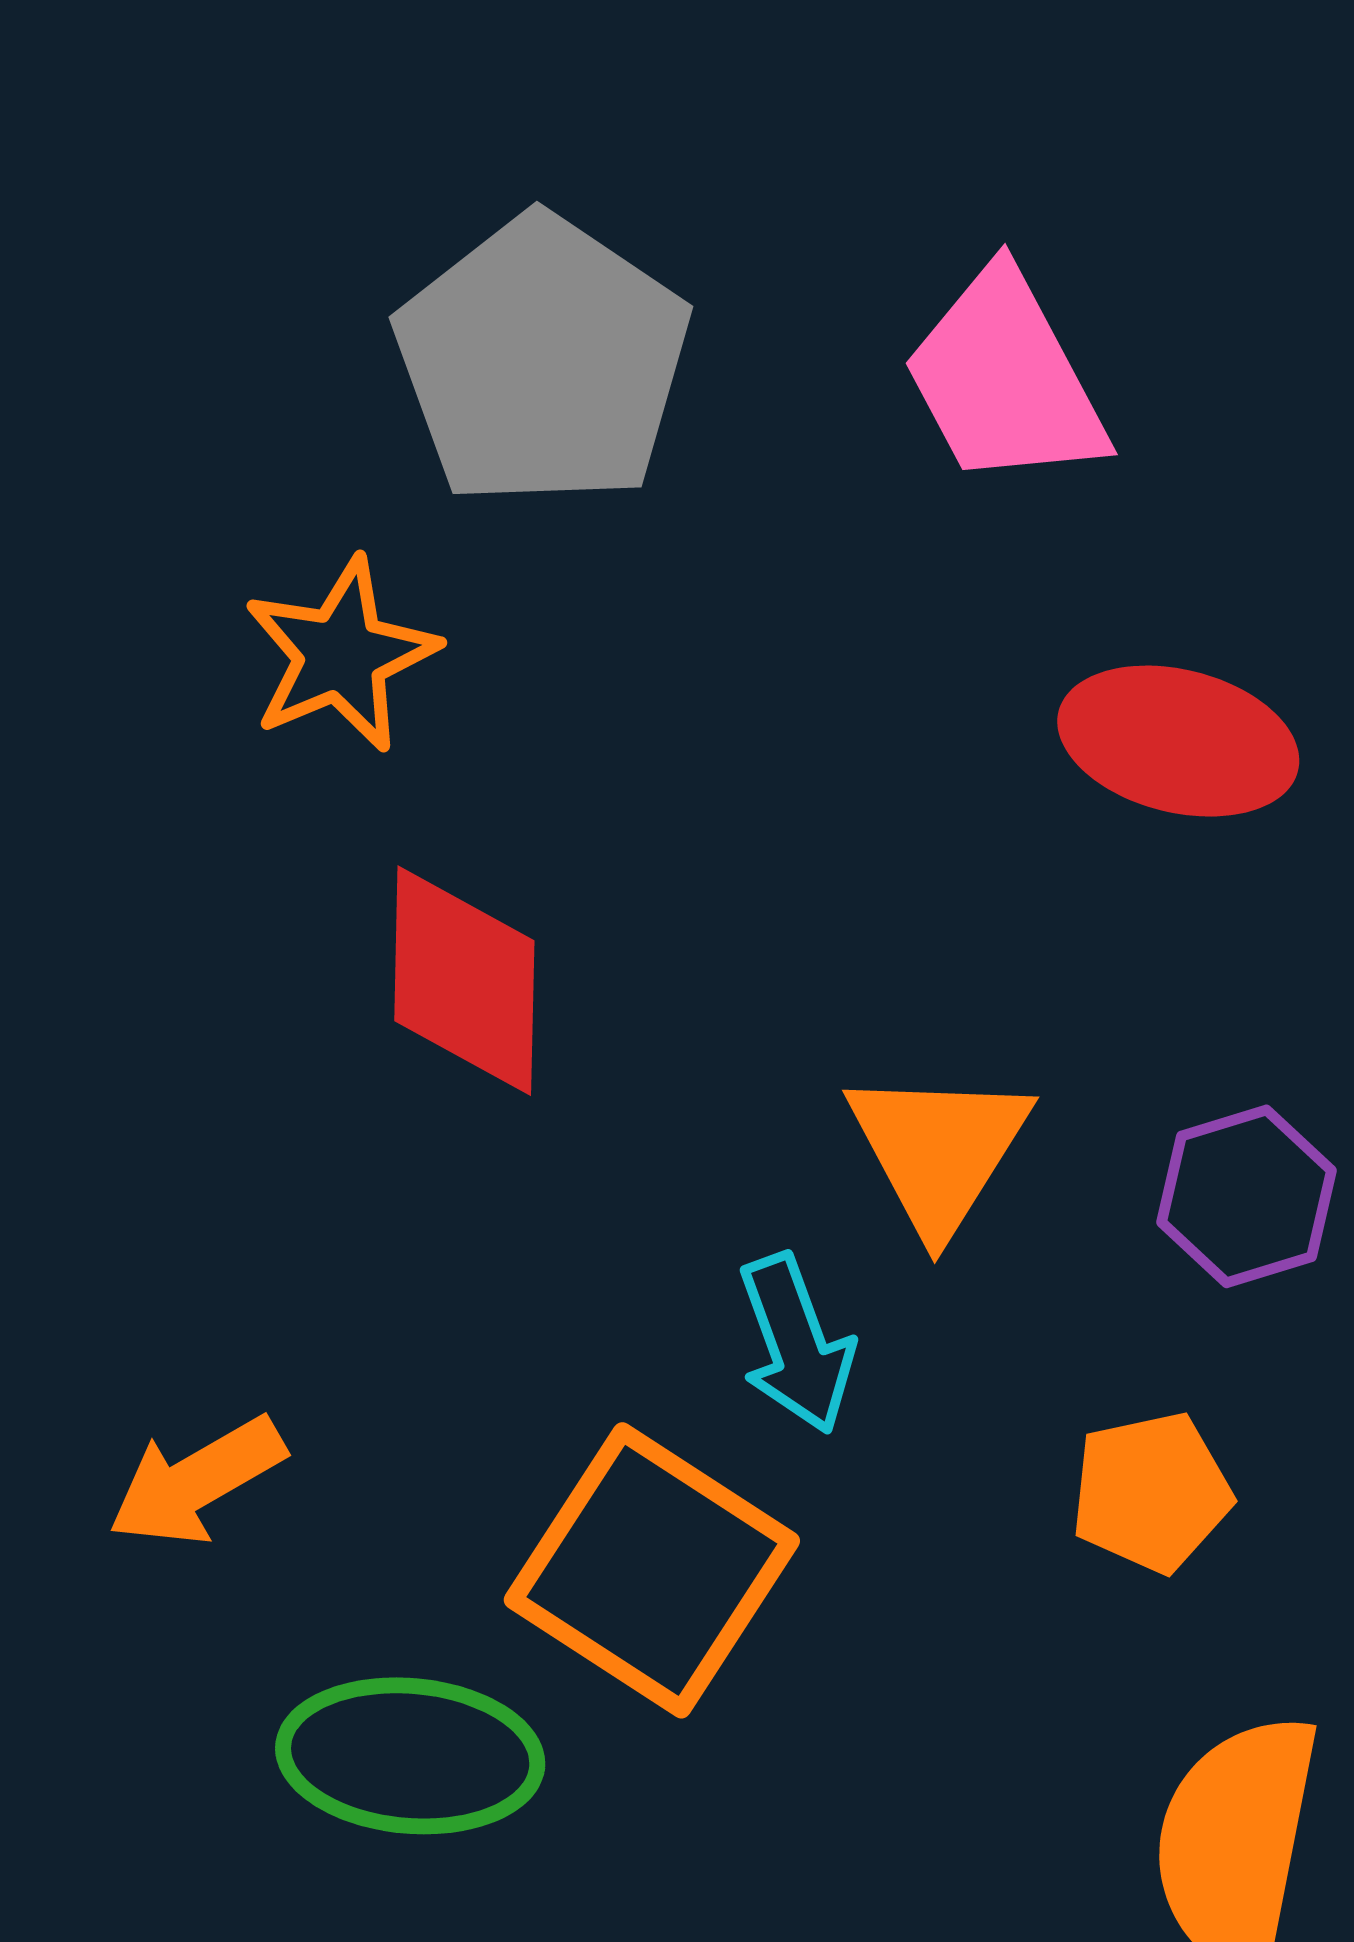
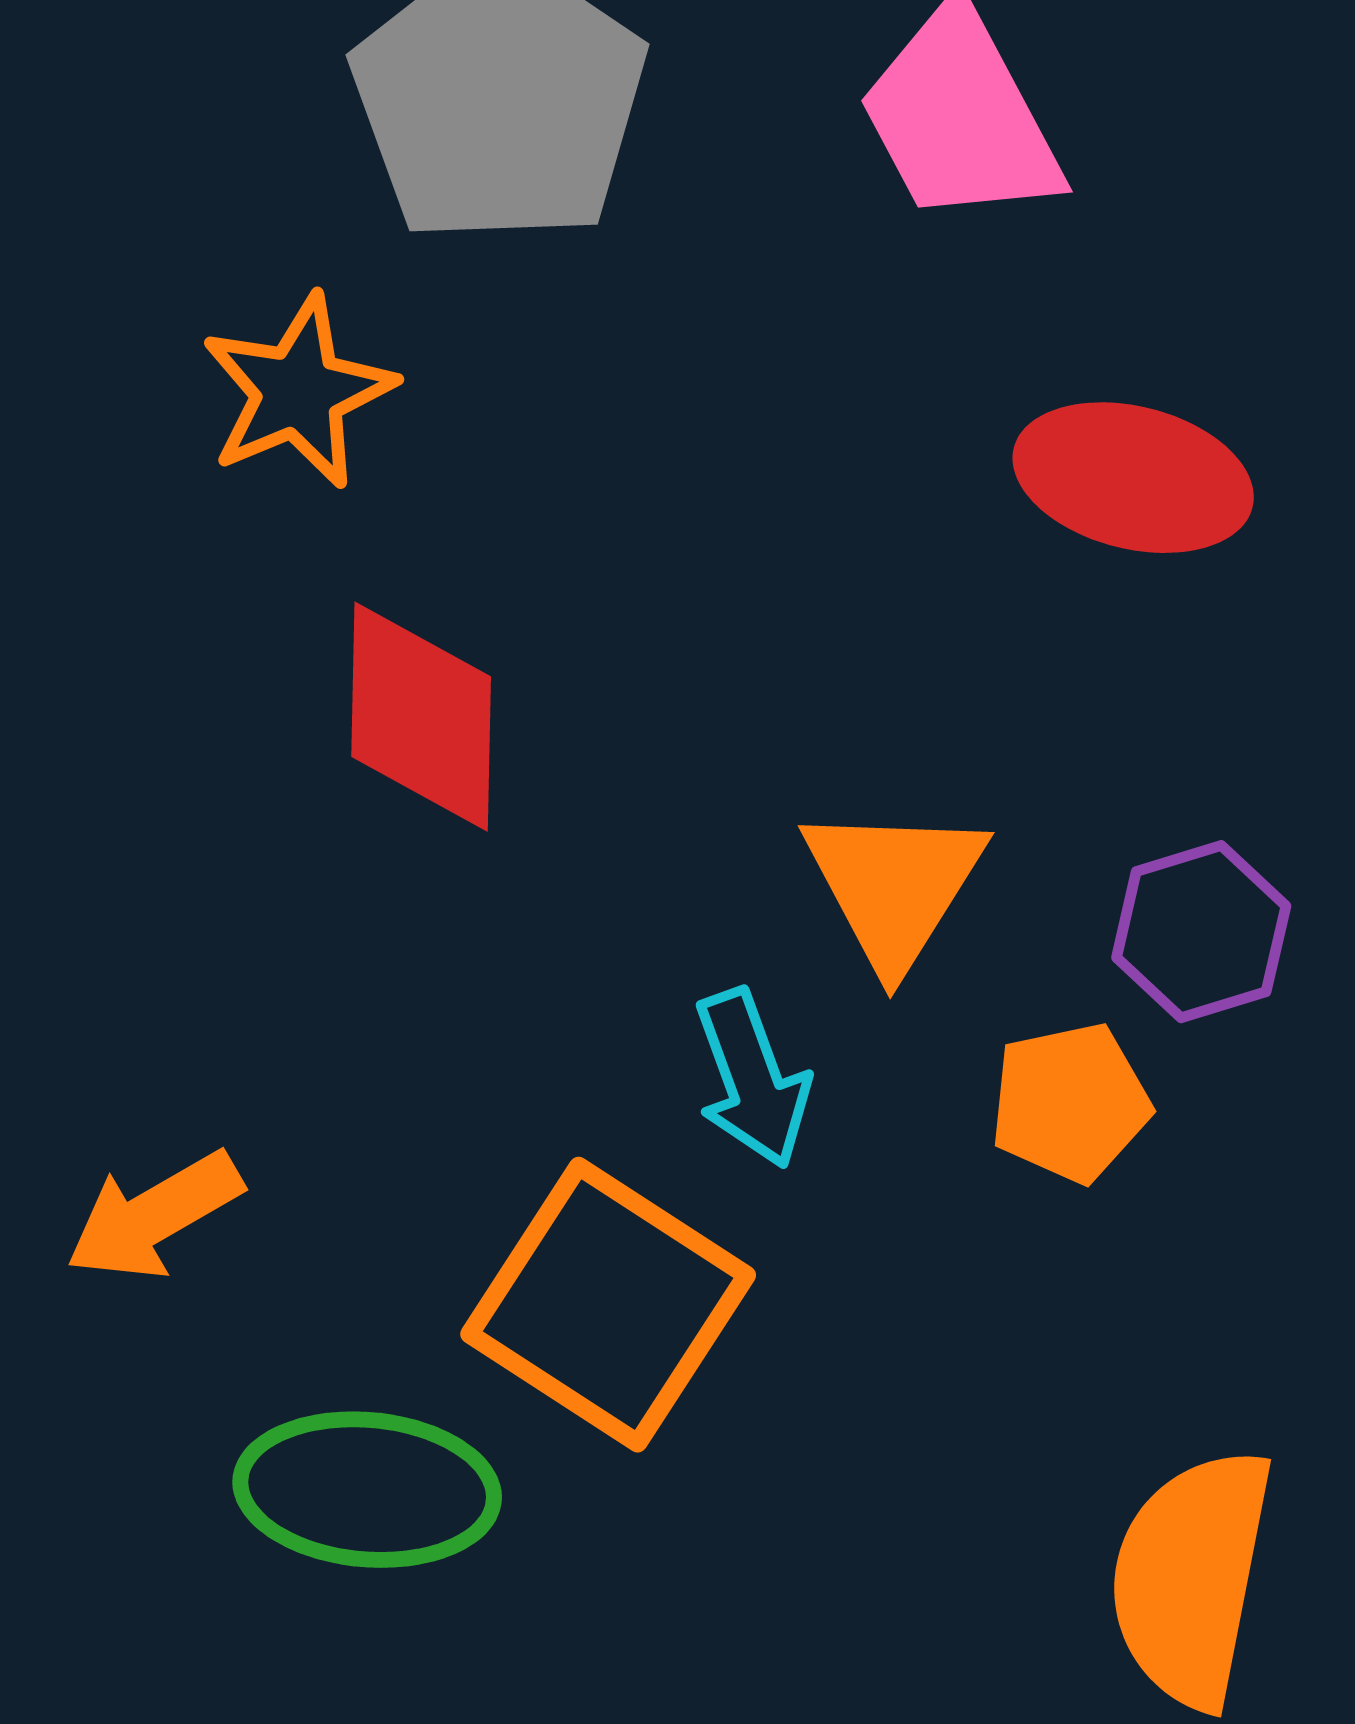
orange pentagon: (1151, 1492) -> (1070, 1103), moved

